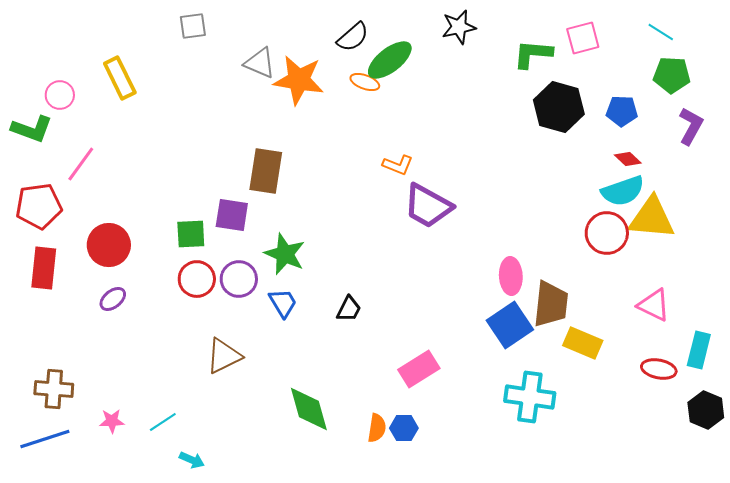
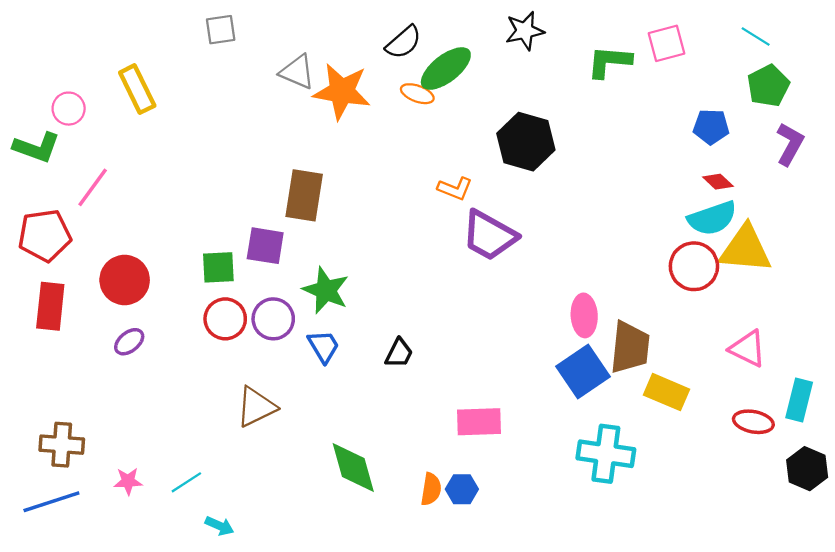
green pentagon: (672, 75) -> (768, 86), turned -30
black hexagon: (559, 107) -> (526, 142), moved
pink rectangle: (419, 369) -> (479, 422), turned 30

